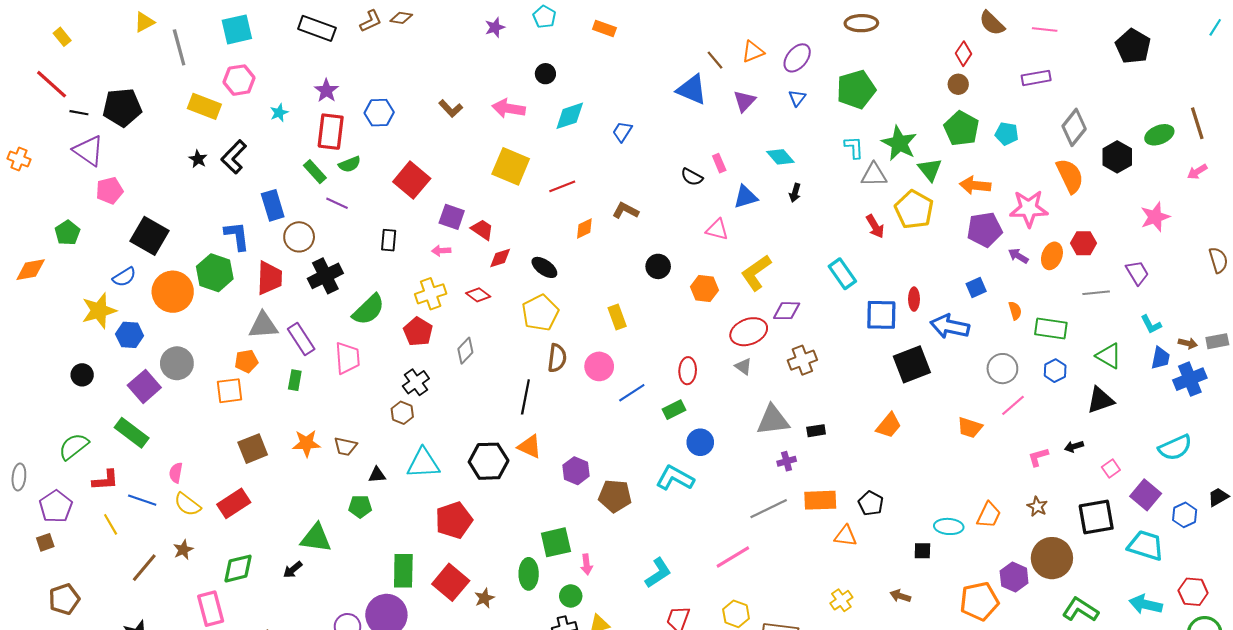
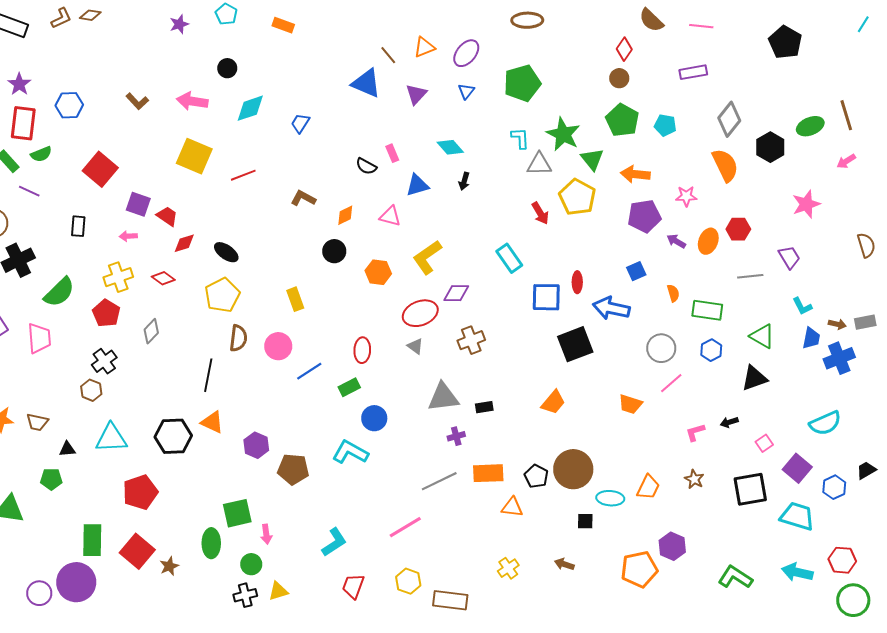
pink star: (1029, 208) -> (686, 196), size x0.6
orange diamond: (584, 228) -> (345, 215), moved
brown circle: (1052, 558) -> (573, 469), moved

